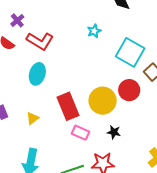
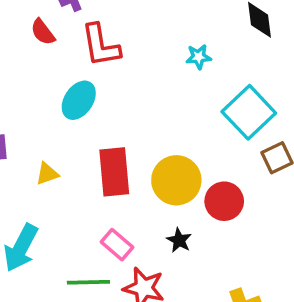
red L-shape: (40, 41) -> (101, 45), turned 32
red circle: (129, 90) -> (224, 201), moved
pink rectangle: (80, 133) -> (117, 245), moved

